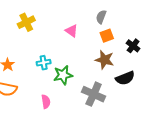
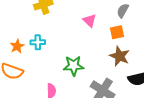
orange square: (107, 36) -> (117, 32), moved
cyan cross: (44, 63) -> (38, 42), moved

